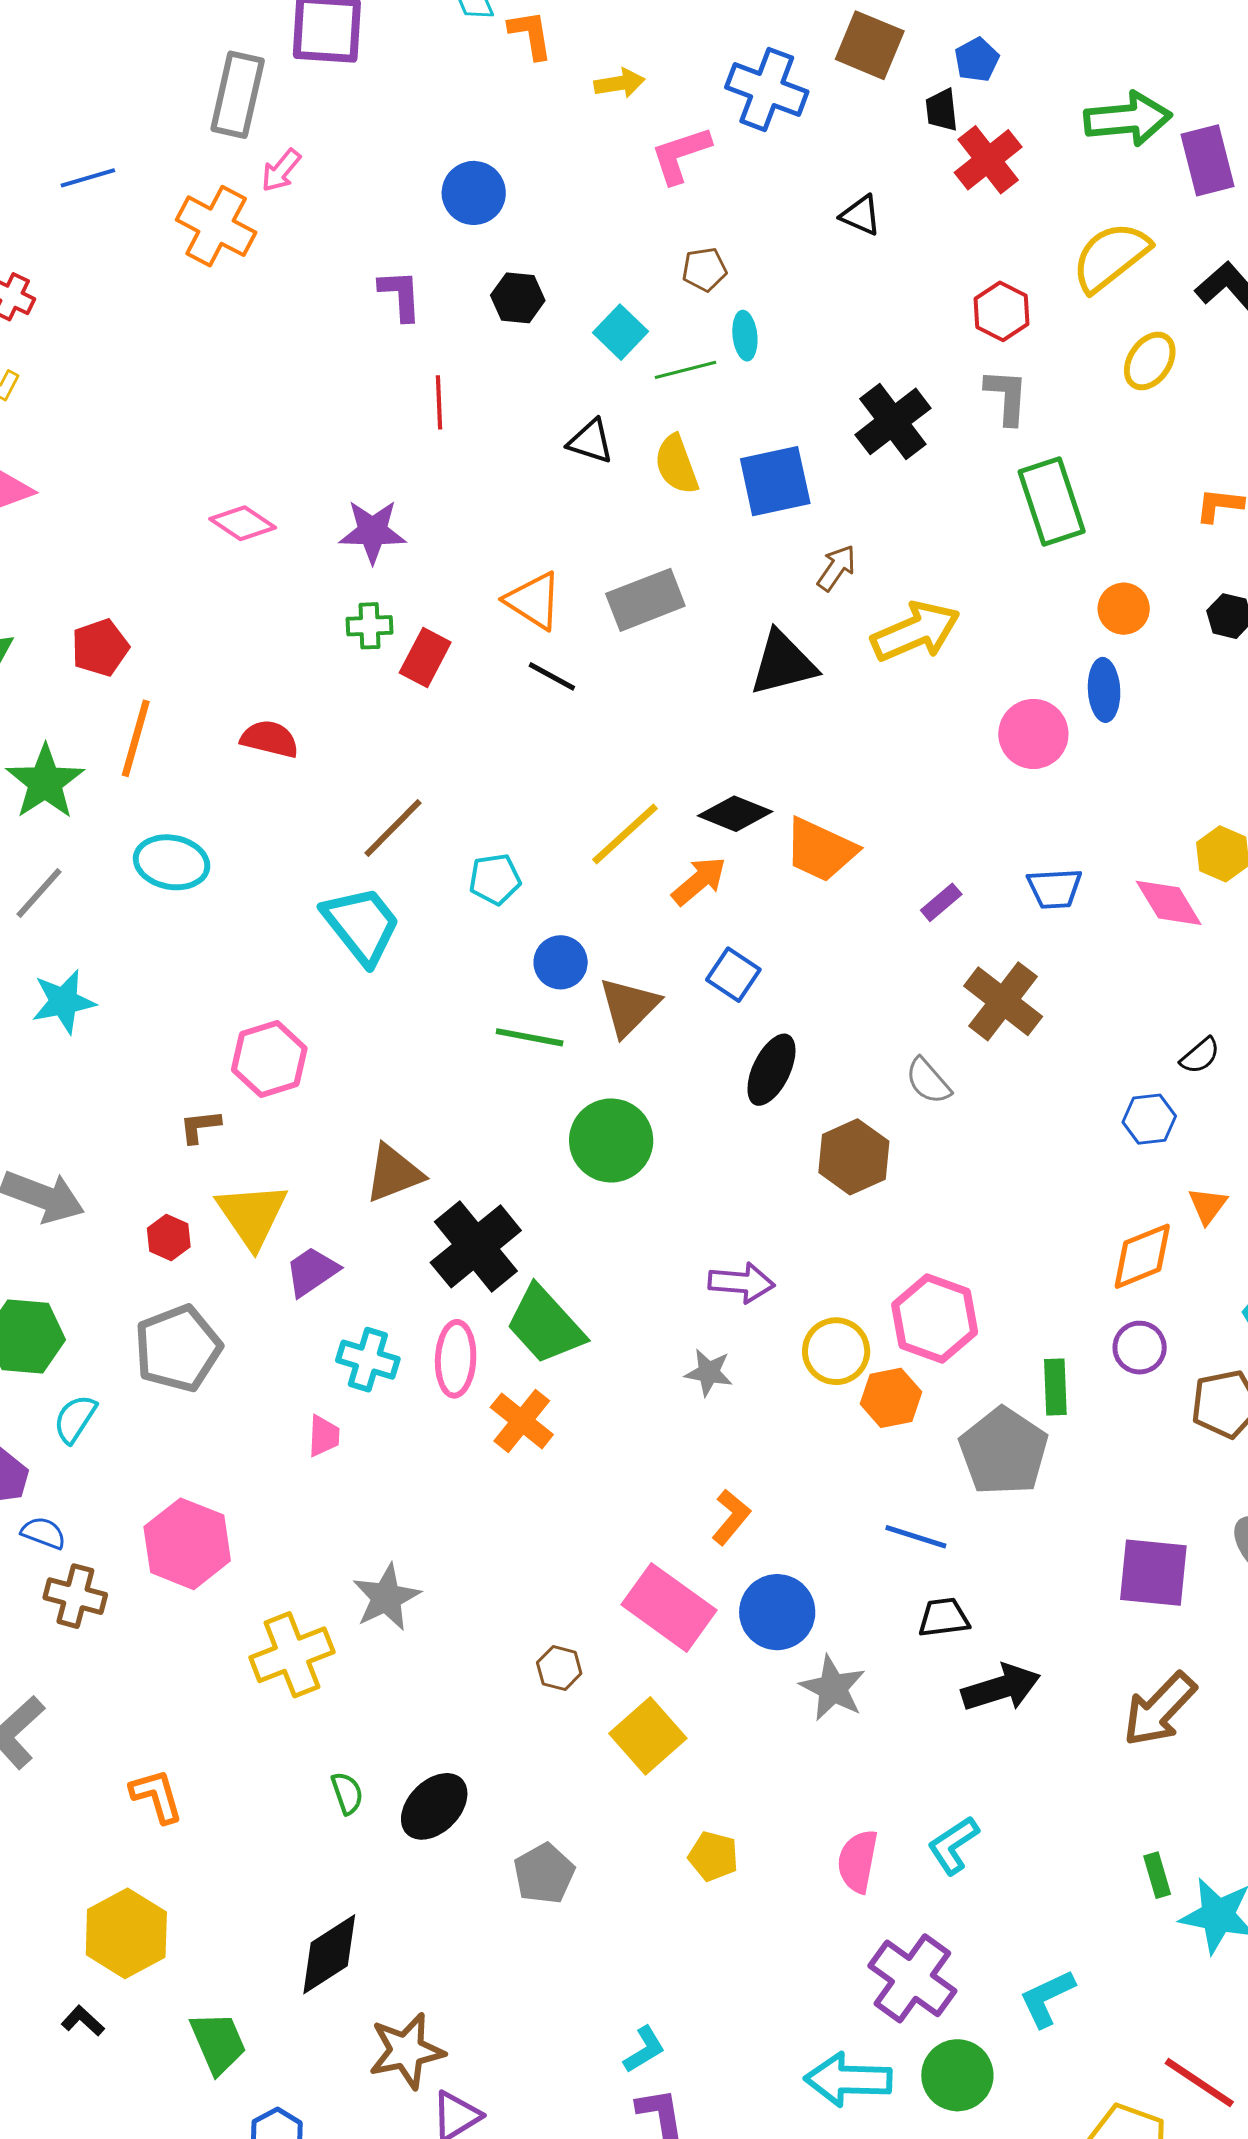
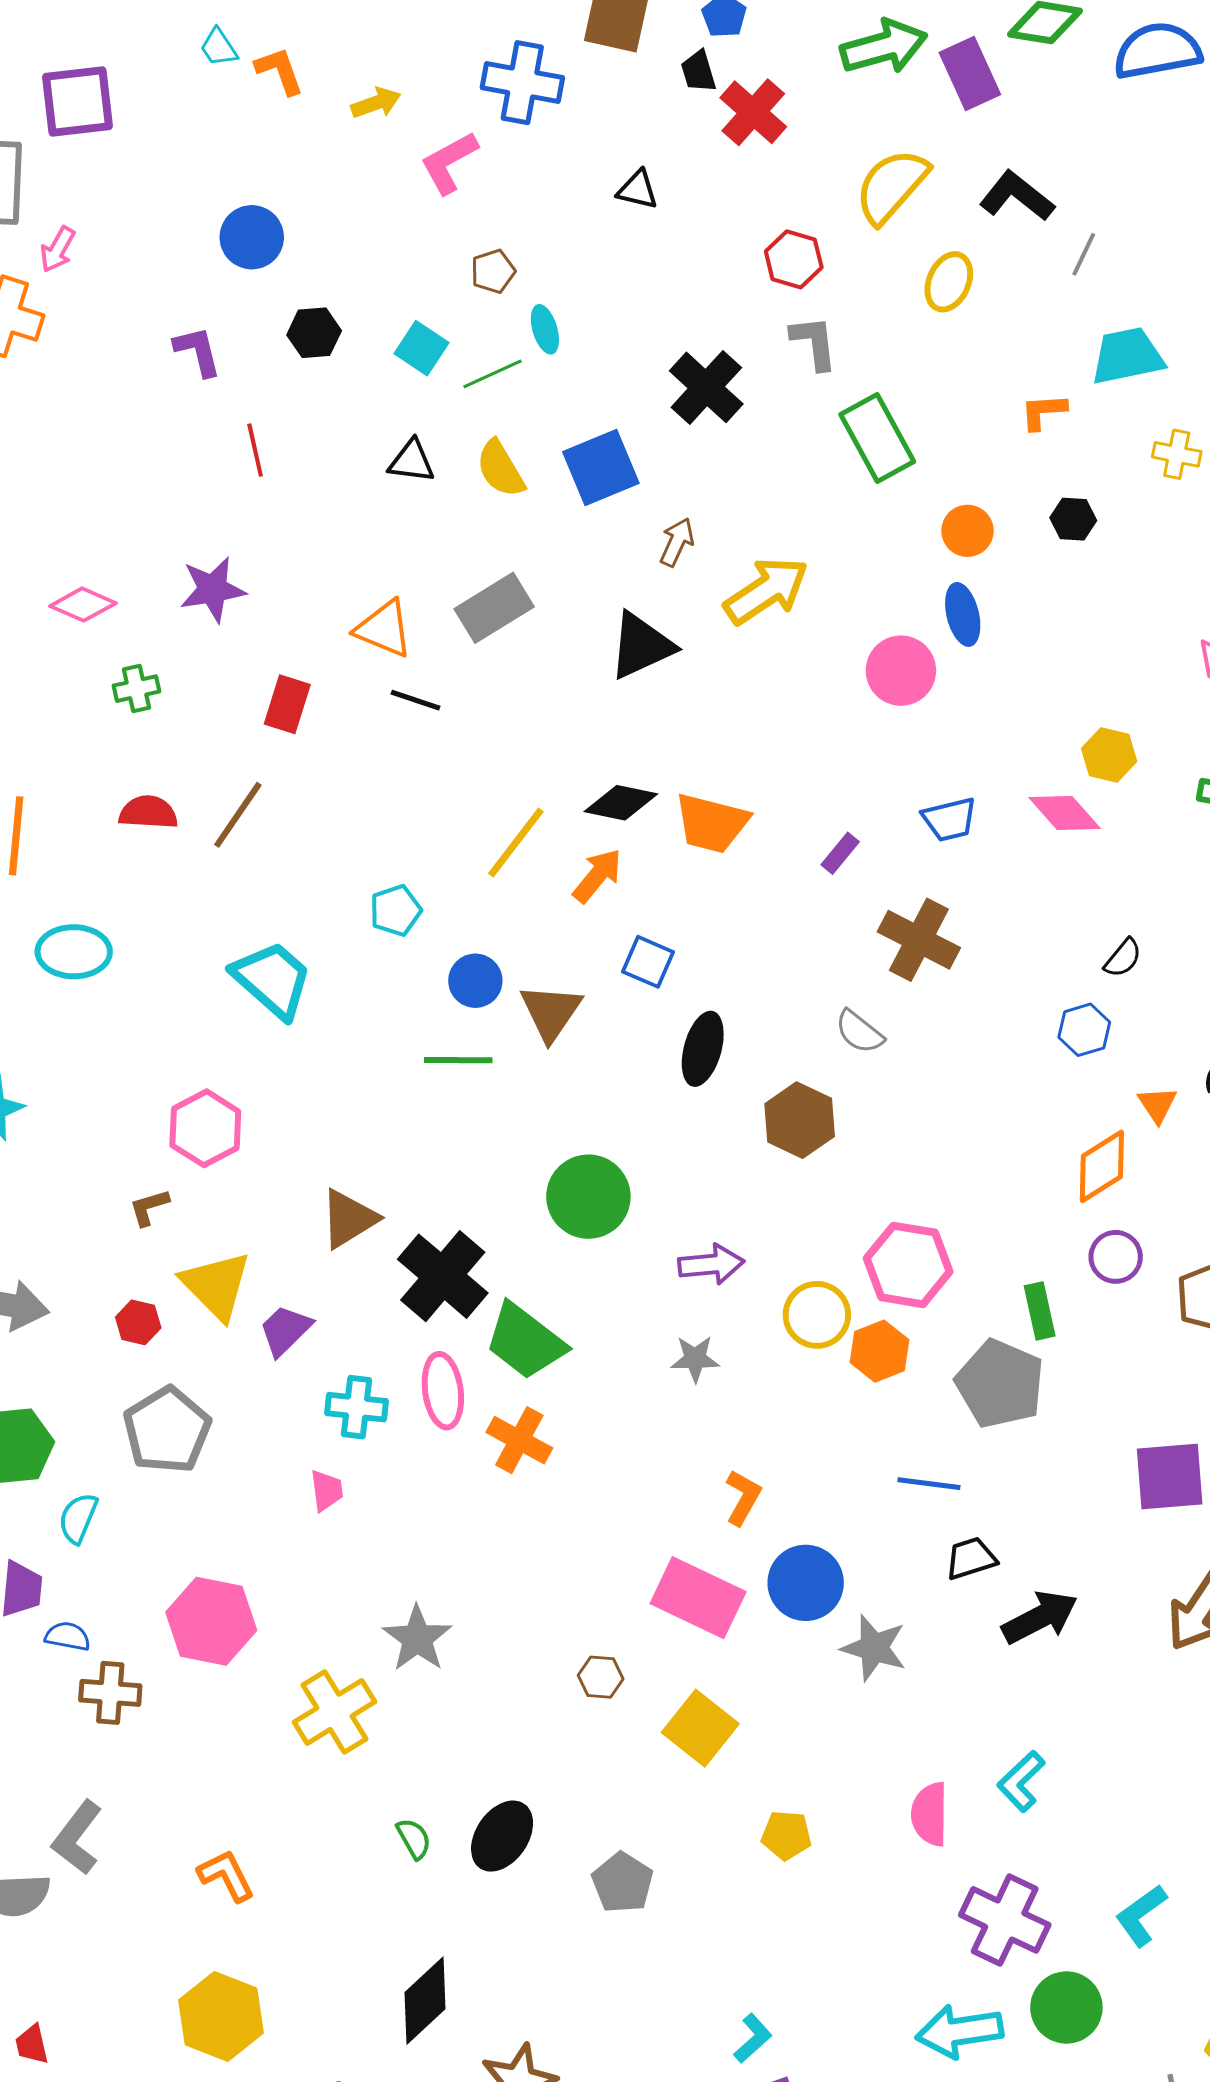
green cross: (370, 626) -> (136, 689), moved
brown line: (393, 828) -> (238, 815), moved
green circle: (611, 1140) -> (588, 1197), moved

